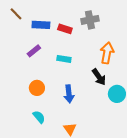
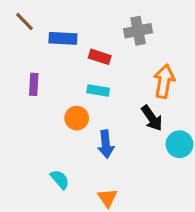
red rectangle: (65, 29) -> (100, 57), moved
purple rectangle: (34, 51) -> (34, 84), moved, turned -48
orange circle: (37, 88) -> (77, 118), moved

